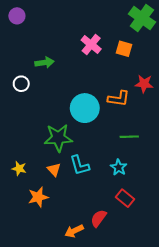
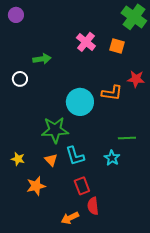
green line: (129, 137) -> (127, 138), moved
red rectangle: (125, 198) -> (82, 186), moved, turned 30
red semicircle: (99, 218) -> (93, 206), turned -42

